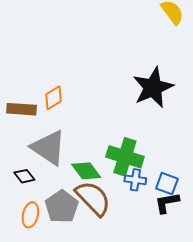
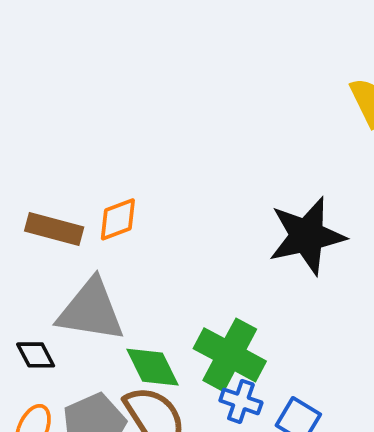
gray triangle: (49, 148) -> (91, 310), turned -36

